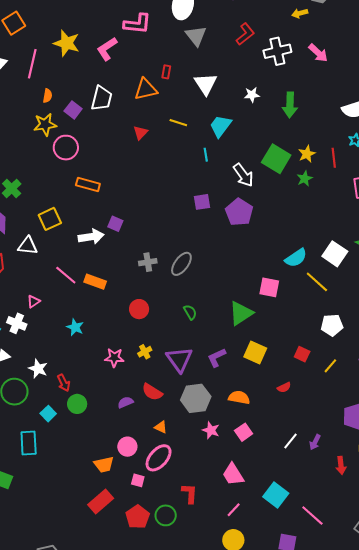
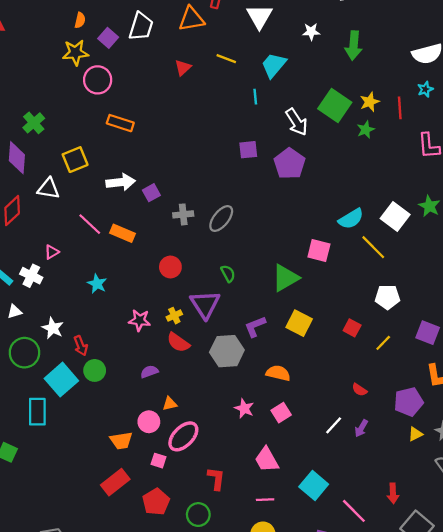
purple square: (115, 224) -> (151, 193), moved, turned 35
purple triangle: (179, 359) -> (205, 304), moved
red semicircle: (284, 387) -> (360, 390), moved, turned 56
red semicircle: (152, 392) -> (178, 342), moved
gray hexagon: (196, 398) -> (227, 351), moved
cyan square: (48, 414) -> (61, 380), size x1.8
orange triangle: (161, 427) -> (170, 404), moved, turned -40
red arrow: (341, 465) -> (393, 493), moved
pink line: (234, 510) -> (265, 500), turned 42
green circle: (166, 515) -> (198, 515), moved

